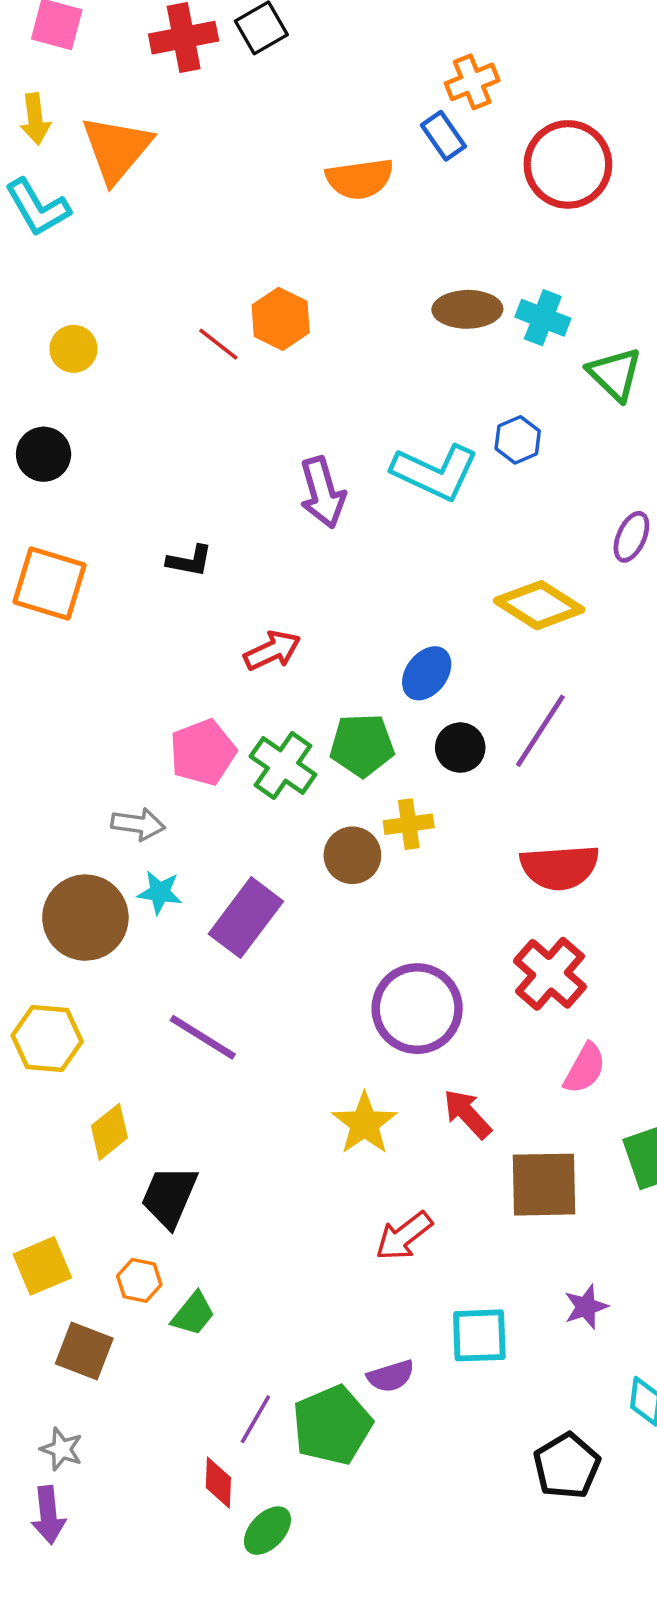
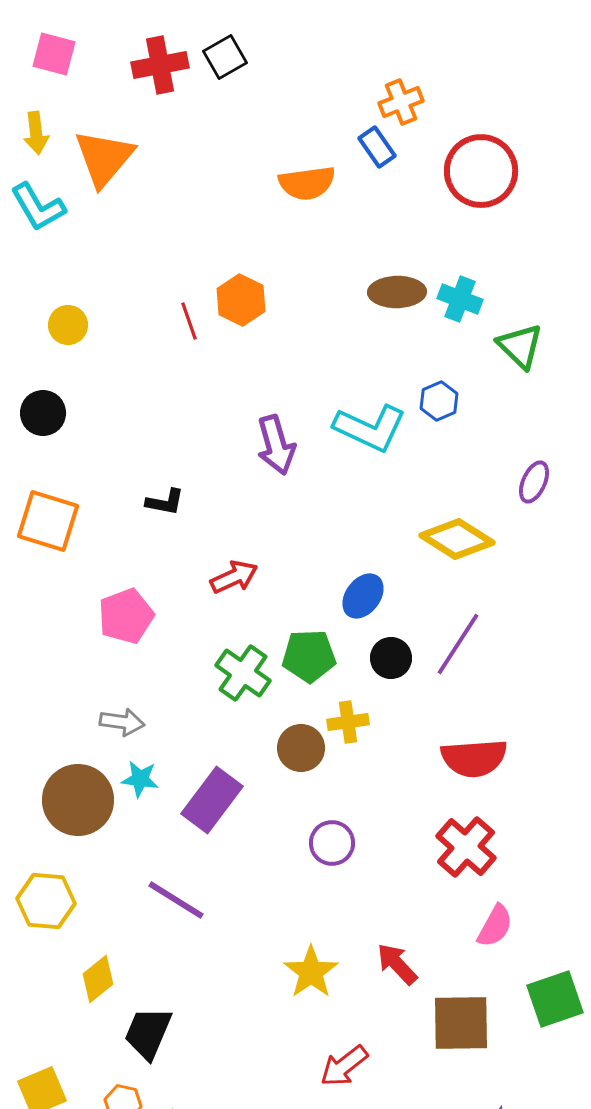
red line: (218, 344) -> (189, 321), turned 33
pink pentagon: (203, 752) -> (126, 616), moved
purple circle: (417, 1009) -> (332, 843), moved, size x0.6

